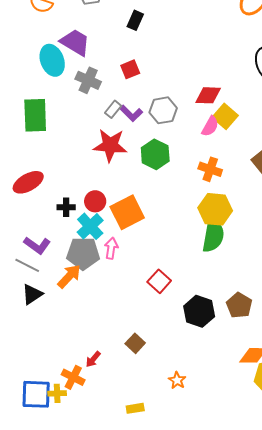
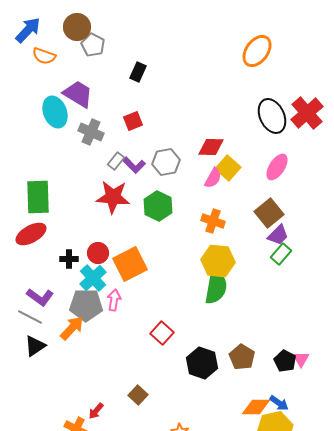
green rectangle: (35, 115) -> (38, 197), moved

